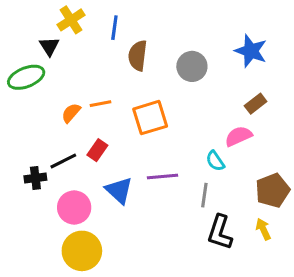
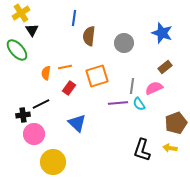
yellow cross: (71, 20) -> (21, 13), moved
green ellipse: (26, 77) -> (17, 50), turned 70
orange semicircle: (71, 113) -> (46, 73), turned -32
red rectangle: (97, 150) -> (69, 88), moved
purple line: (163, 176) -> (118, 103), moved
gray line: (204, 195) -> (132, 86), moved
pink circle: (74, 207) -> (34, 134), moved
yellow arrow: (263, 229) -> (170, 148), turned -56

